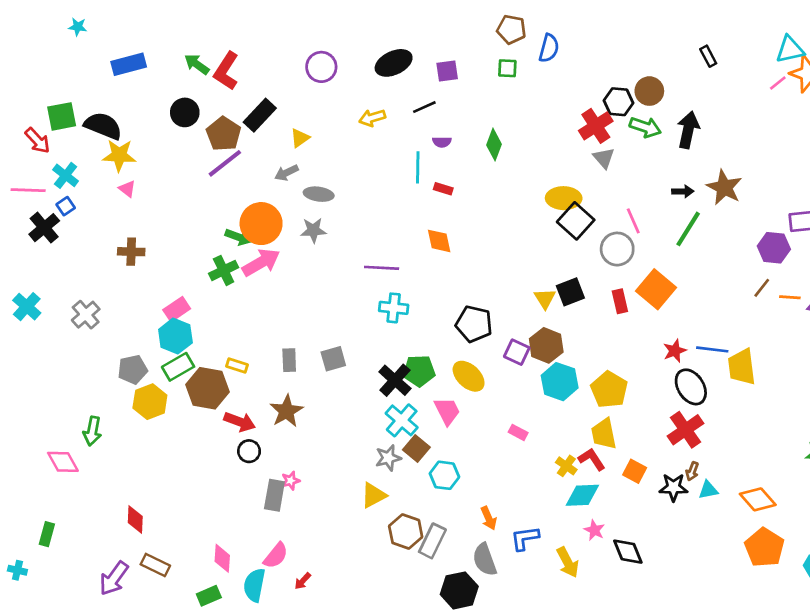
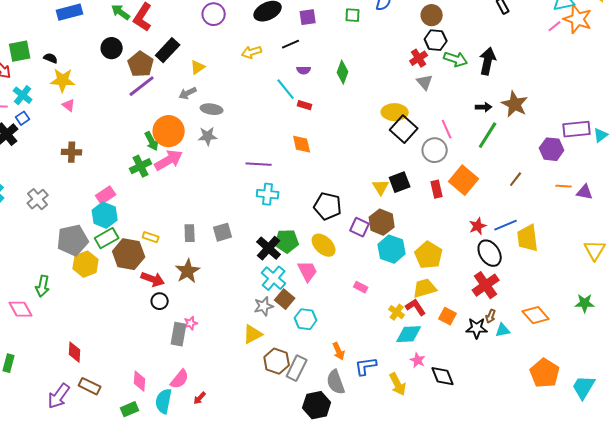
brown circle: (649, 91) -> (432, 15), moved
black semicircle: (103, 126) -> (51, 58), size x0.5
red cross: (596, 126) -> (419, 58), size x0.7
cyan line: (418, 167) -> (286, 89), turned -40
green arrow: (238, 237) -> (152, 141), turned 42
brown line: (762, 288) -> (516, 179), moved
blue line: (712, 349) -> (506, 225), turned -30
gray pentagon: (133, 370) -> (73, 240), size x1.4
yellow trapezoid: (604, 434) -> (425, 288), turned 85
orange diamond: (758, 499) -> (536, 315), moved

